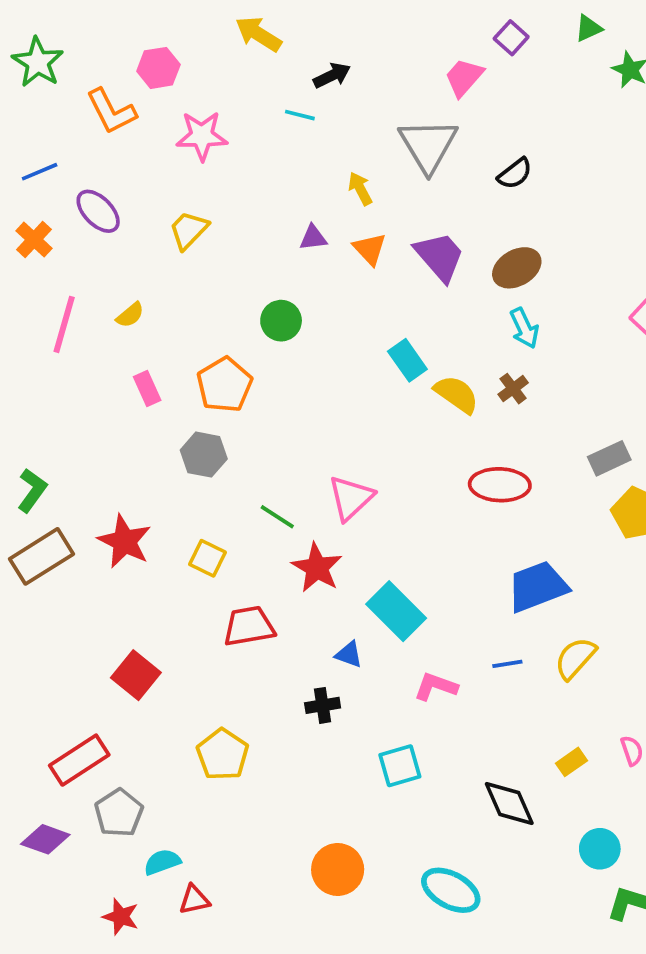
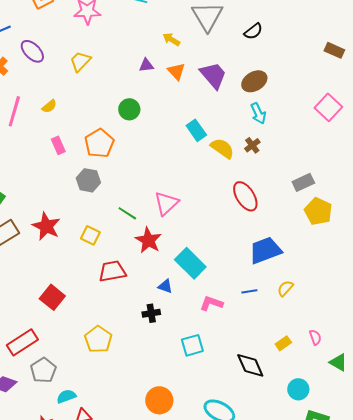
yellow arrow: (360, 189) -> (171, 39), turned -30
red ellipse: (500, 485) -> (245, 196), turned 56
yellow semicircle: (575, 658) -> (285, 288), size x0.7

